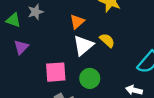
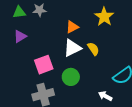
green triangle: (13, 20) -> (19, 12), turned -40
pink square: (56, 72) -> (44, 65), turned -30

